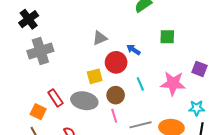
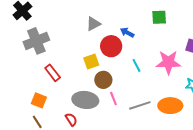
brown circle: (116, 95) -> (103, 80), moved
red rectangle: (55, 98) -> (53, 73), moved
gray ellipse: (84, 101) -> (85, 100), moved

